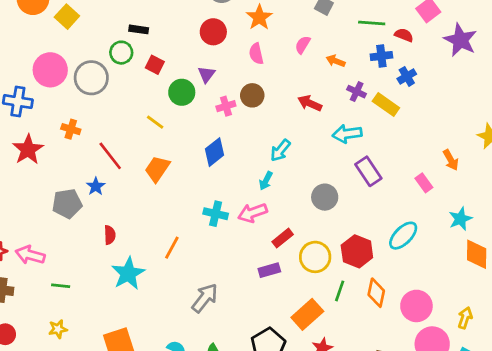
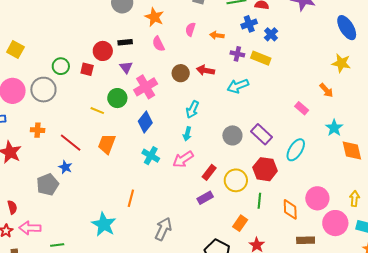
black rectangle: (139, 29) -> (125, 42), moved
red circle: (213, 32) -> (103, 51), moved
green circle: (182, 92) -> (117, 98), moved
brown circle: (252, 95) -> (181, 73), moved
pink cross: (226, 106) -> (146, 87), size x1.6
orange arrow: (451, 160) -> (326, 90), moved
purple rectangle: (368, 171) -> (261, 134), moved
cyan cross: (216, 214) -> (151, 156), moved, turned 30
red semicircle: (110, 235) -> (12, 207), moved
orange diamond: (376, 293) -> (290, 209), moved
orange rectangle: (307, 314) -> (240, 223), size x0.7

